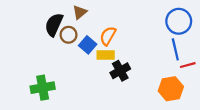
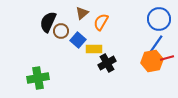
brown triangle: (80, 12) -> (82, 13), moved
orange semicircle: (108, 36) -> (101, 22), moved
blue line: (175, 49) -> (156, 44), turned 48
orange hexagon: (171, 89) -> (152, 61), moved

